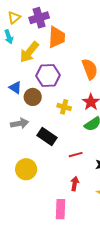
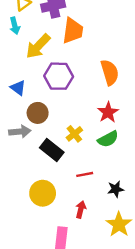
brown circle: (33, 97) -> (38, 113), moved
yellow cross: (64, 107) -> (74, 134), moved, turned 32
yellow circle: (26, 169) -> (43, 193), moved

